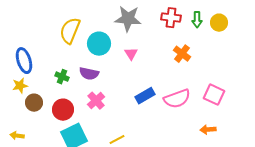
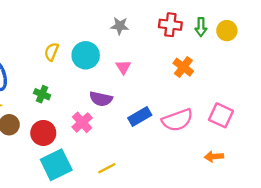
gray star: (128, 19) -> (120, 26), size x0.6
yellow semicircle: (70, 31) -> (52, 52), moved, size x0.6
purple semicircle: (89, 74) -> (101, 99), moved

